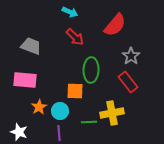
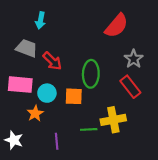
cyan arrow: (70, 12) -> (41, 20), moved, turned 77
red arrow: (75, 37) -> (52, 61), moved
cyan circle: (60, 111) -> (47, 93), moved

